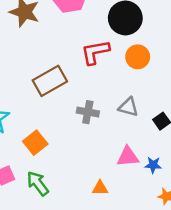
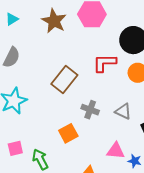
brown rectangle: (50, 81) -> (64, 80), turned -32
orange square: (35, 143) -> (68, 133), moved

